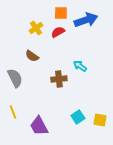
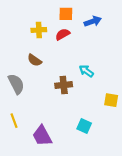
blue arrow: (86, 20) -> (93, 21), size x0.7
yellow cross: (36, 28) -> (39, 30), turned 32
cyan square: (78, 117) -> (84, 126), turned -32
yellow square: (100, 120) -> (111, 100), moved

